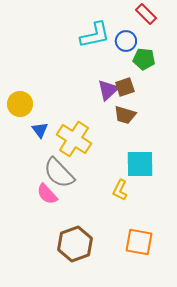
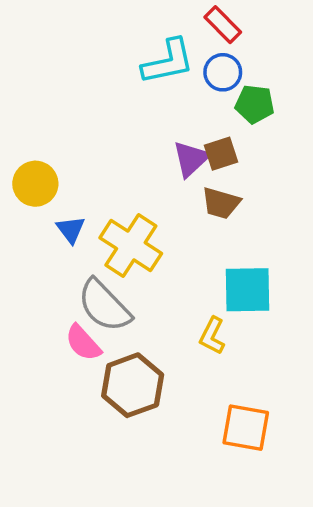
red rectangle: (146, 14) -> (223, 25), moved
brown hexagon: (75, 244) -> (133, 385), moved

